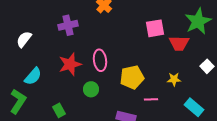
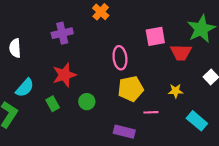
white semicircle: (24, 39) -> (15, 48), turned -42
pink ellipse: (100, 60) -> (120, 58), moved
green rectangle: (59, 110) -> (53, 104), moved

